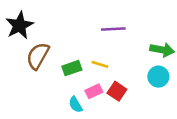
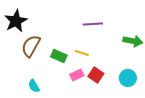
green rectangle: (72, 68) -> (59, 56), turned 42
cyan circle: (158, 77) -> (128, 78), moved
cyan semicircle: (76, 105) -> (34, 86), moved

